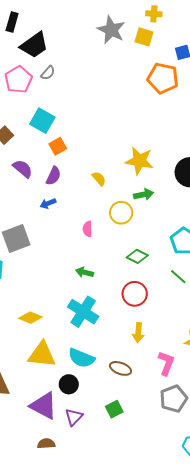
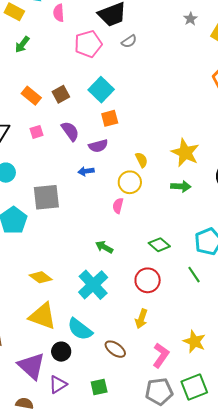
gray star: (111, 30) -> (190, 19), size x0.5
gray semicircle: (48, 73) -> (129, 41), moved
purple semicircle: (53, 176) -> (98, 146), turned 36
yellow circle: (121, 213) -> (130, 182), moved

